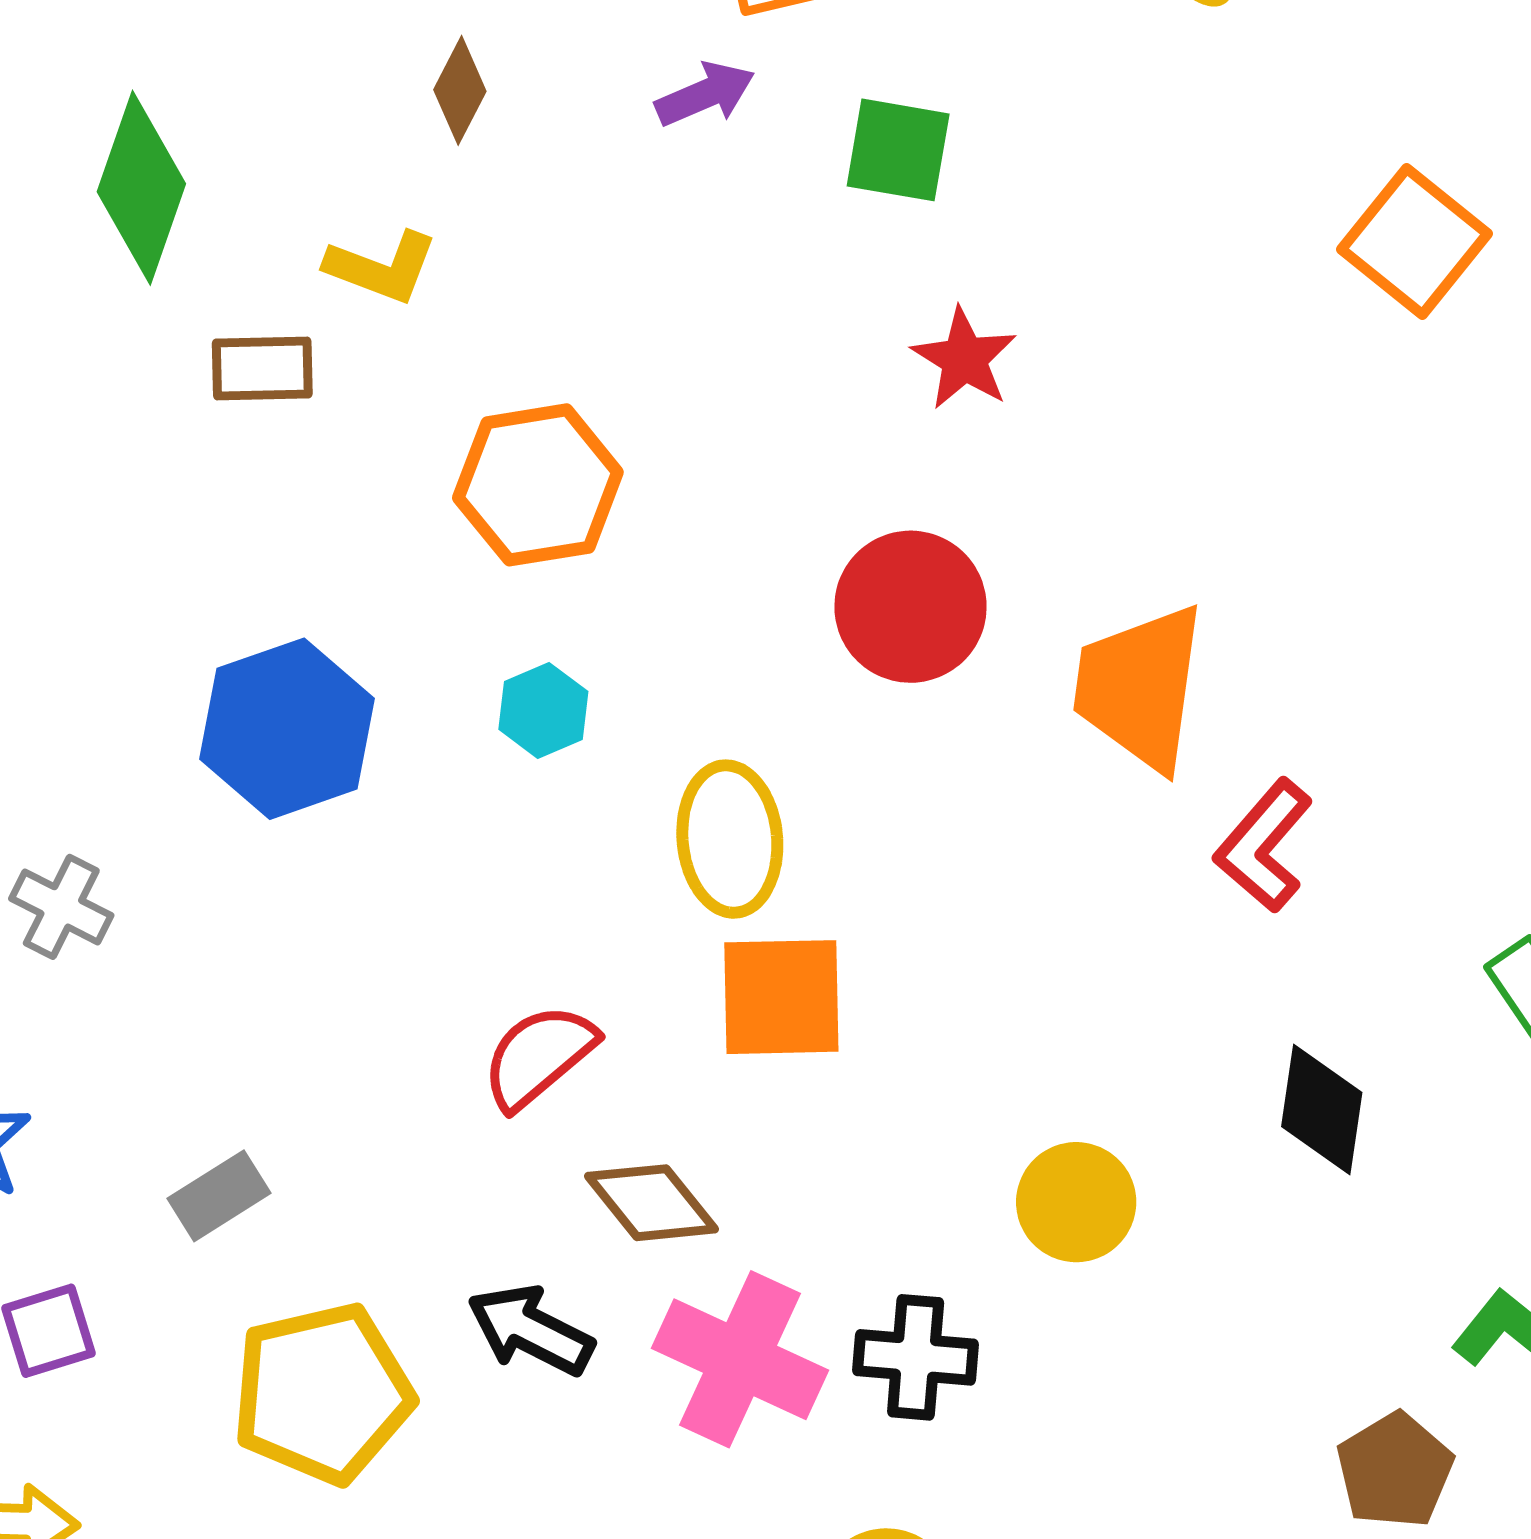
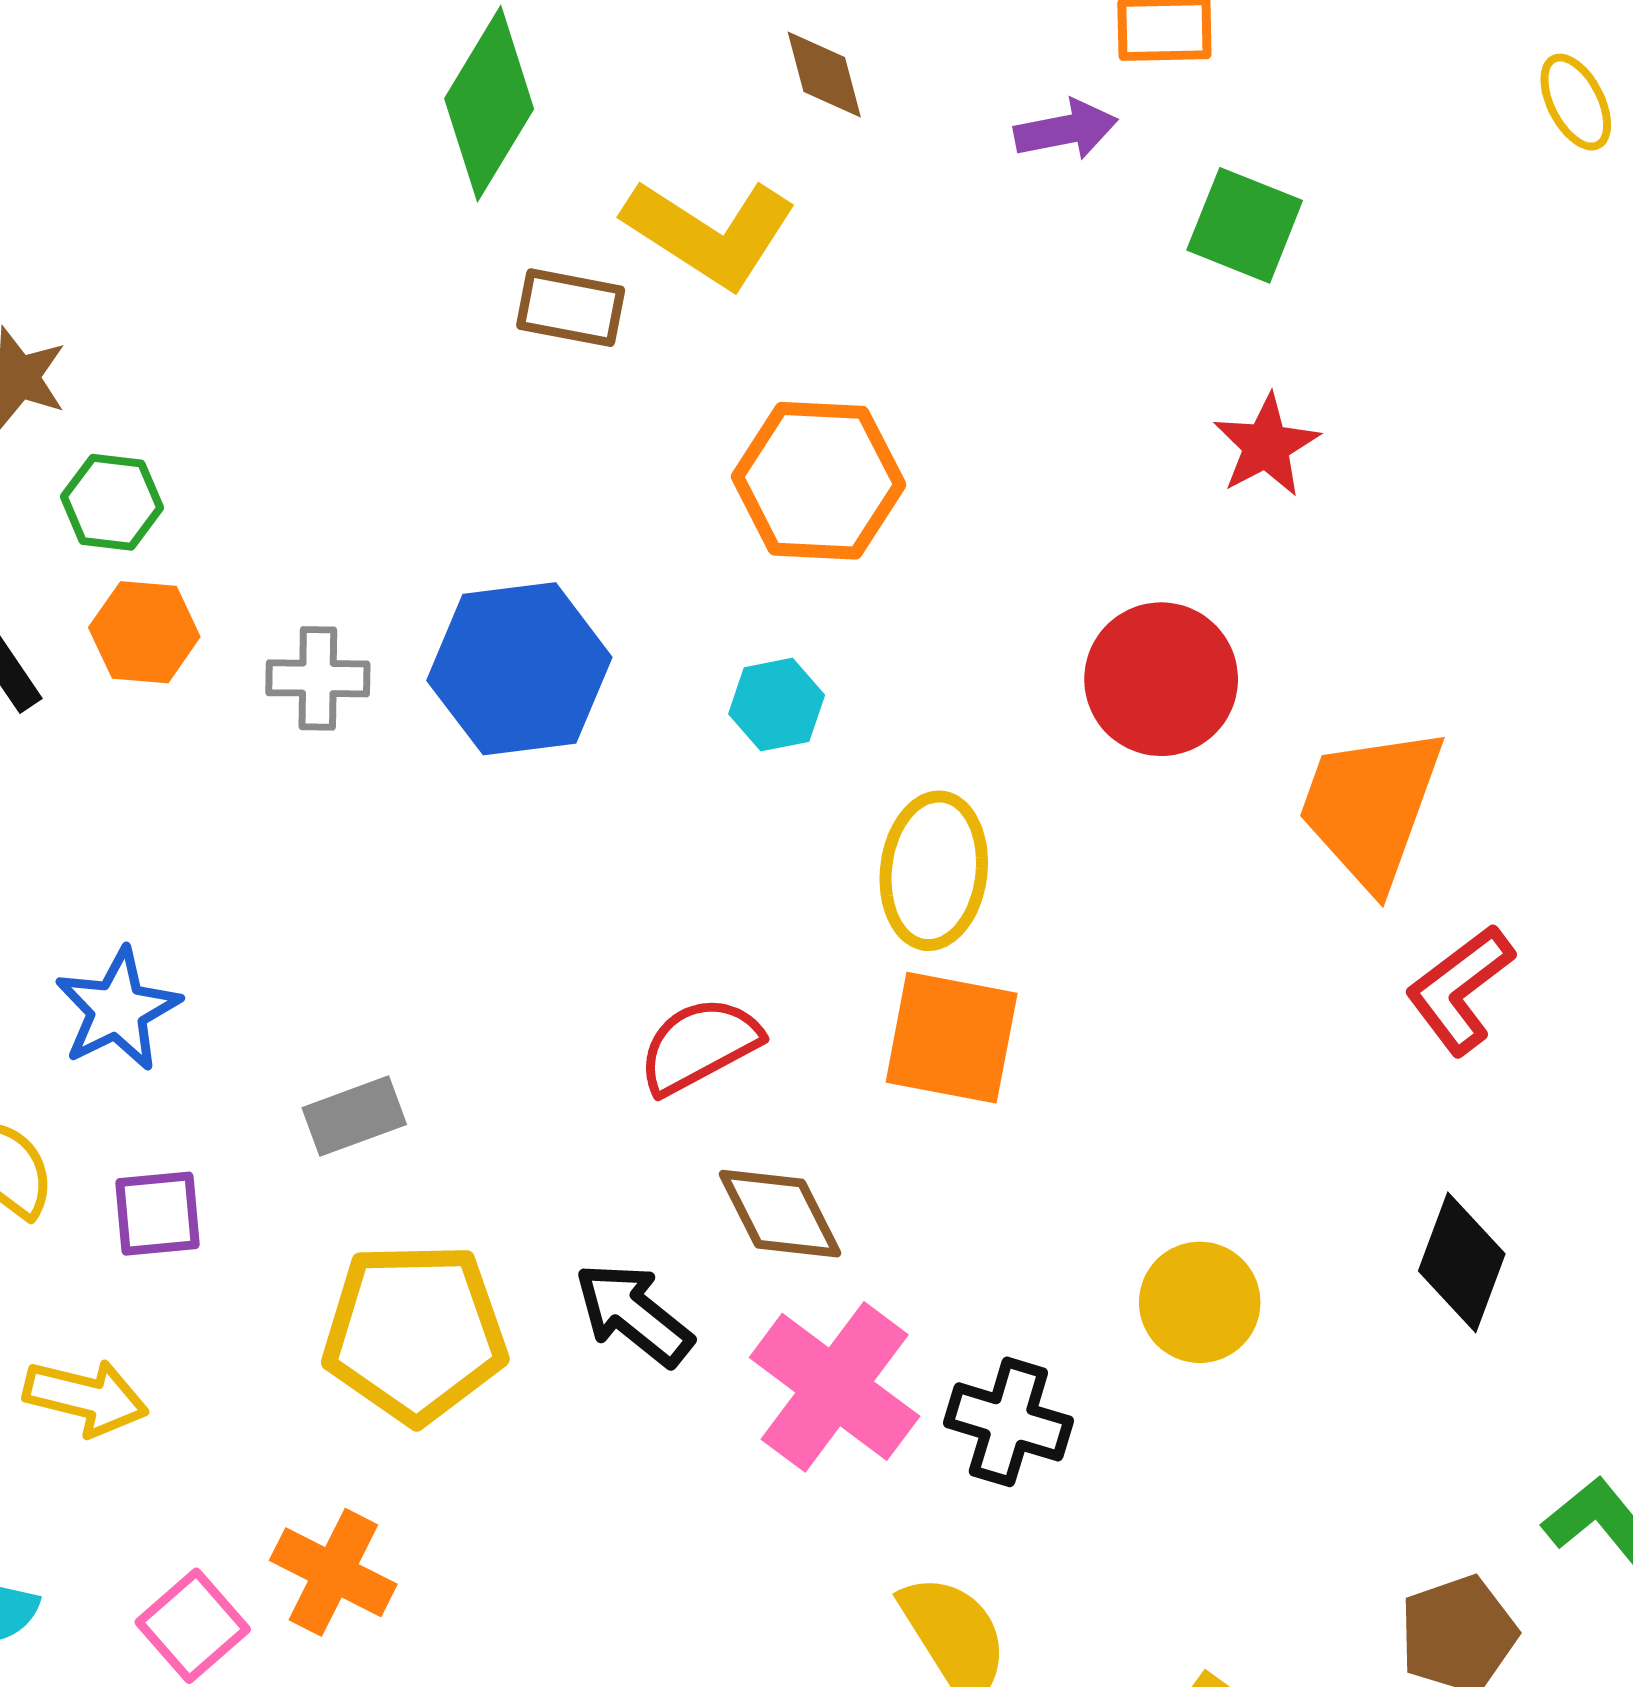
brown diamond: (460, 90) -> (824, 74), turned -54
yellow L-shape: (382, 267) -> (710, 233), size x1.5
gray cross: (61, 907) -> (318, 678), moved, turned -38

